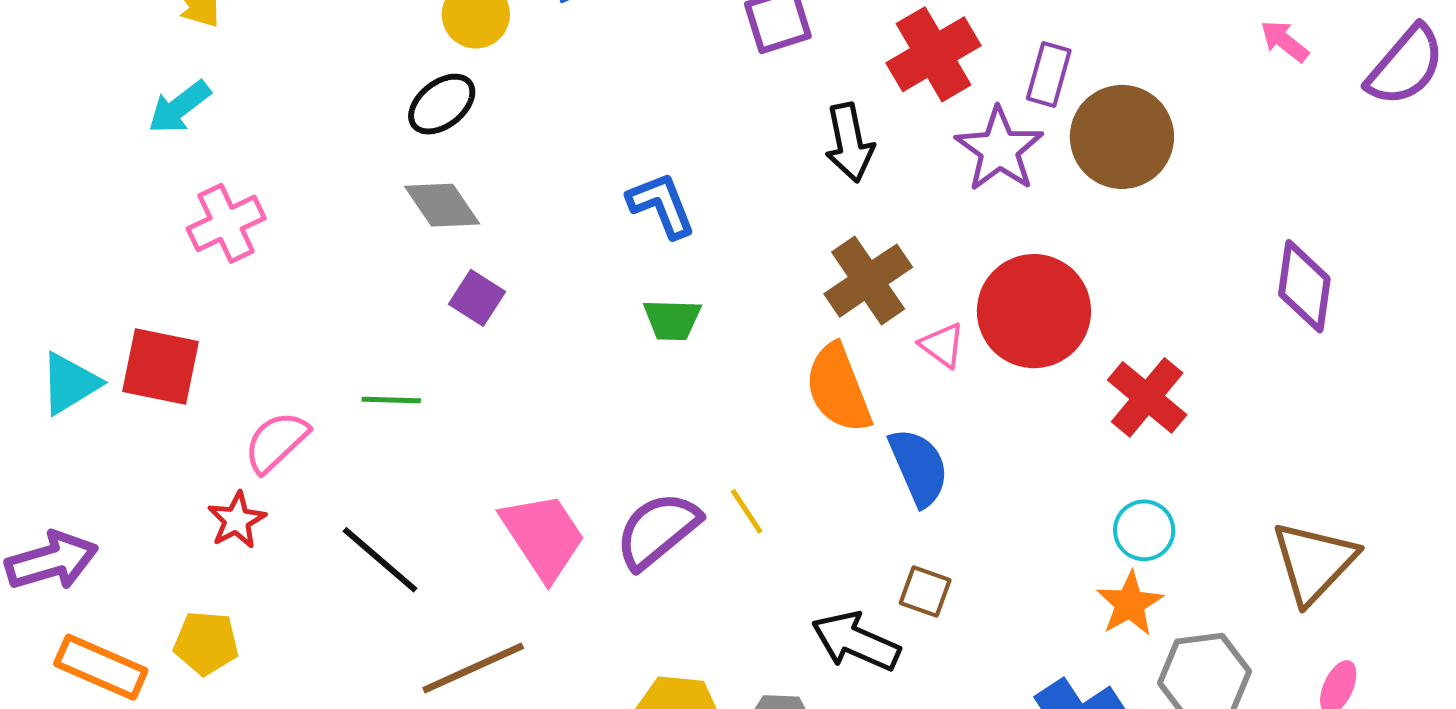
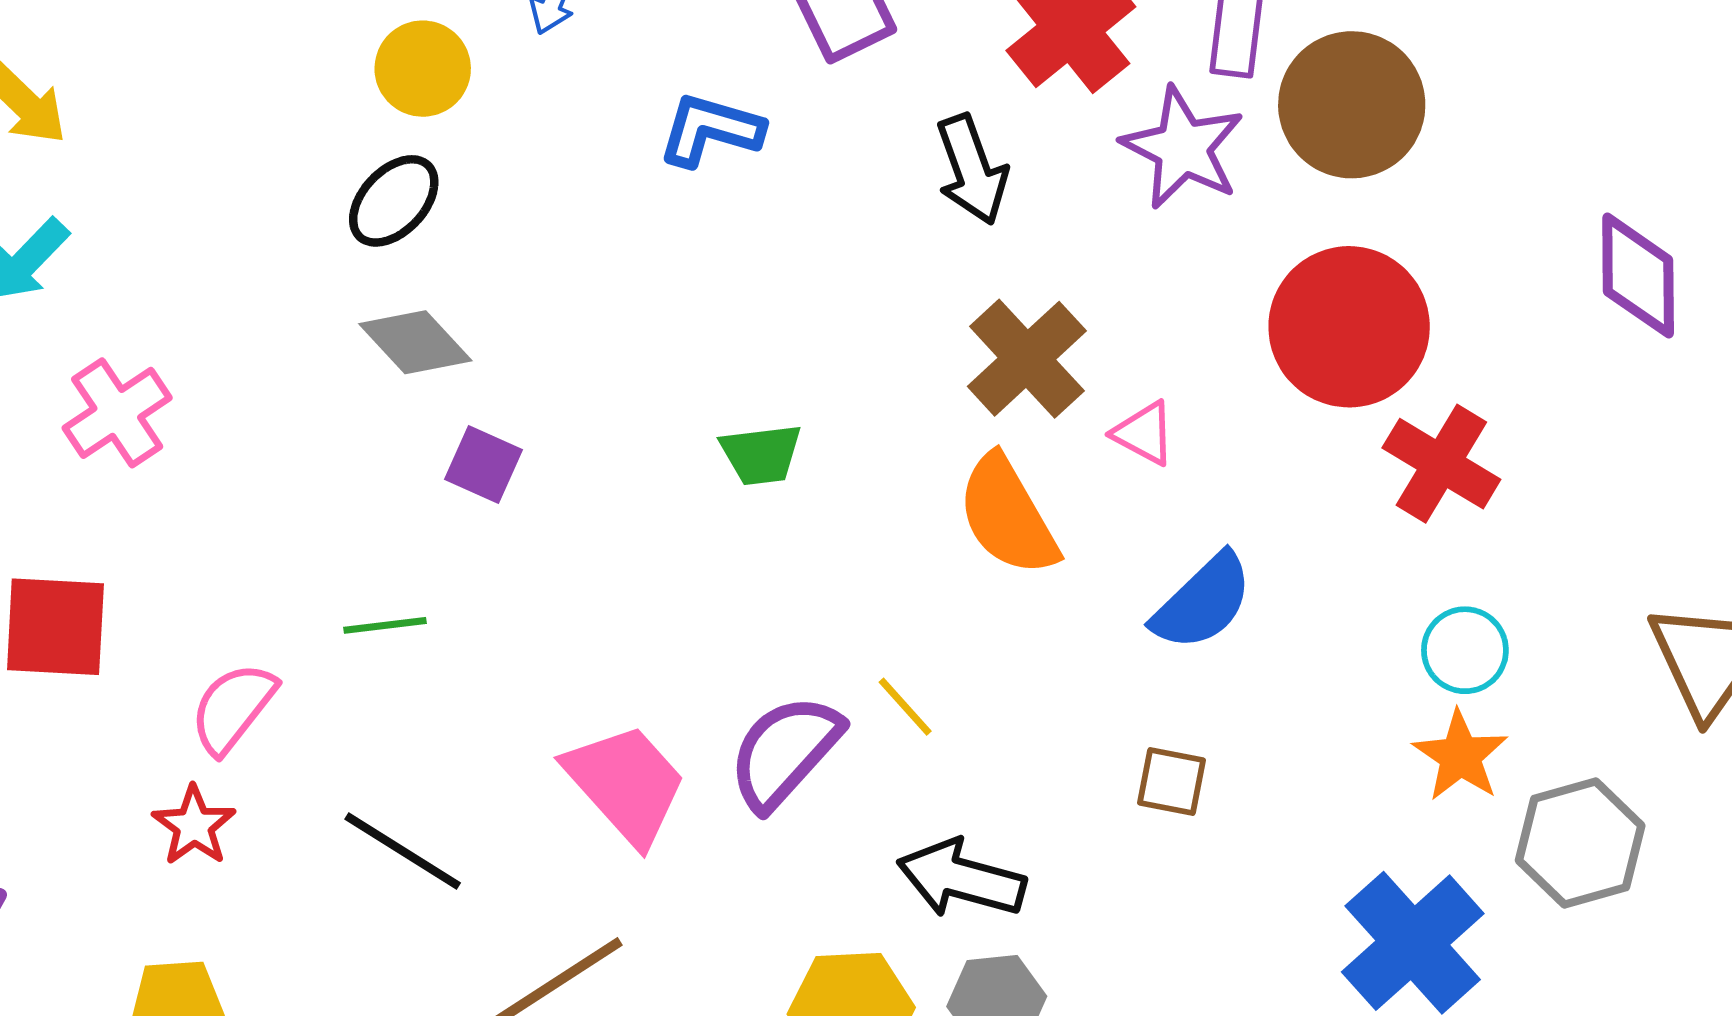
blue L-shape: (661, 205) -> (710, 130), moved, turned -44
red circle: (1034, 311) -> (1349, 327), moved
blue semicircle: (919, 467) -> (1203, 602), moved, turned 78
black arrow: (856, 641) -> (961, 879), moved

